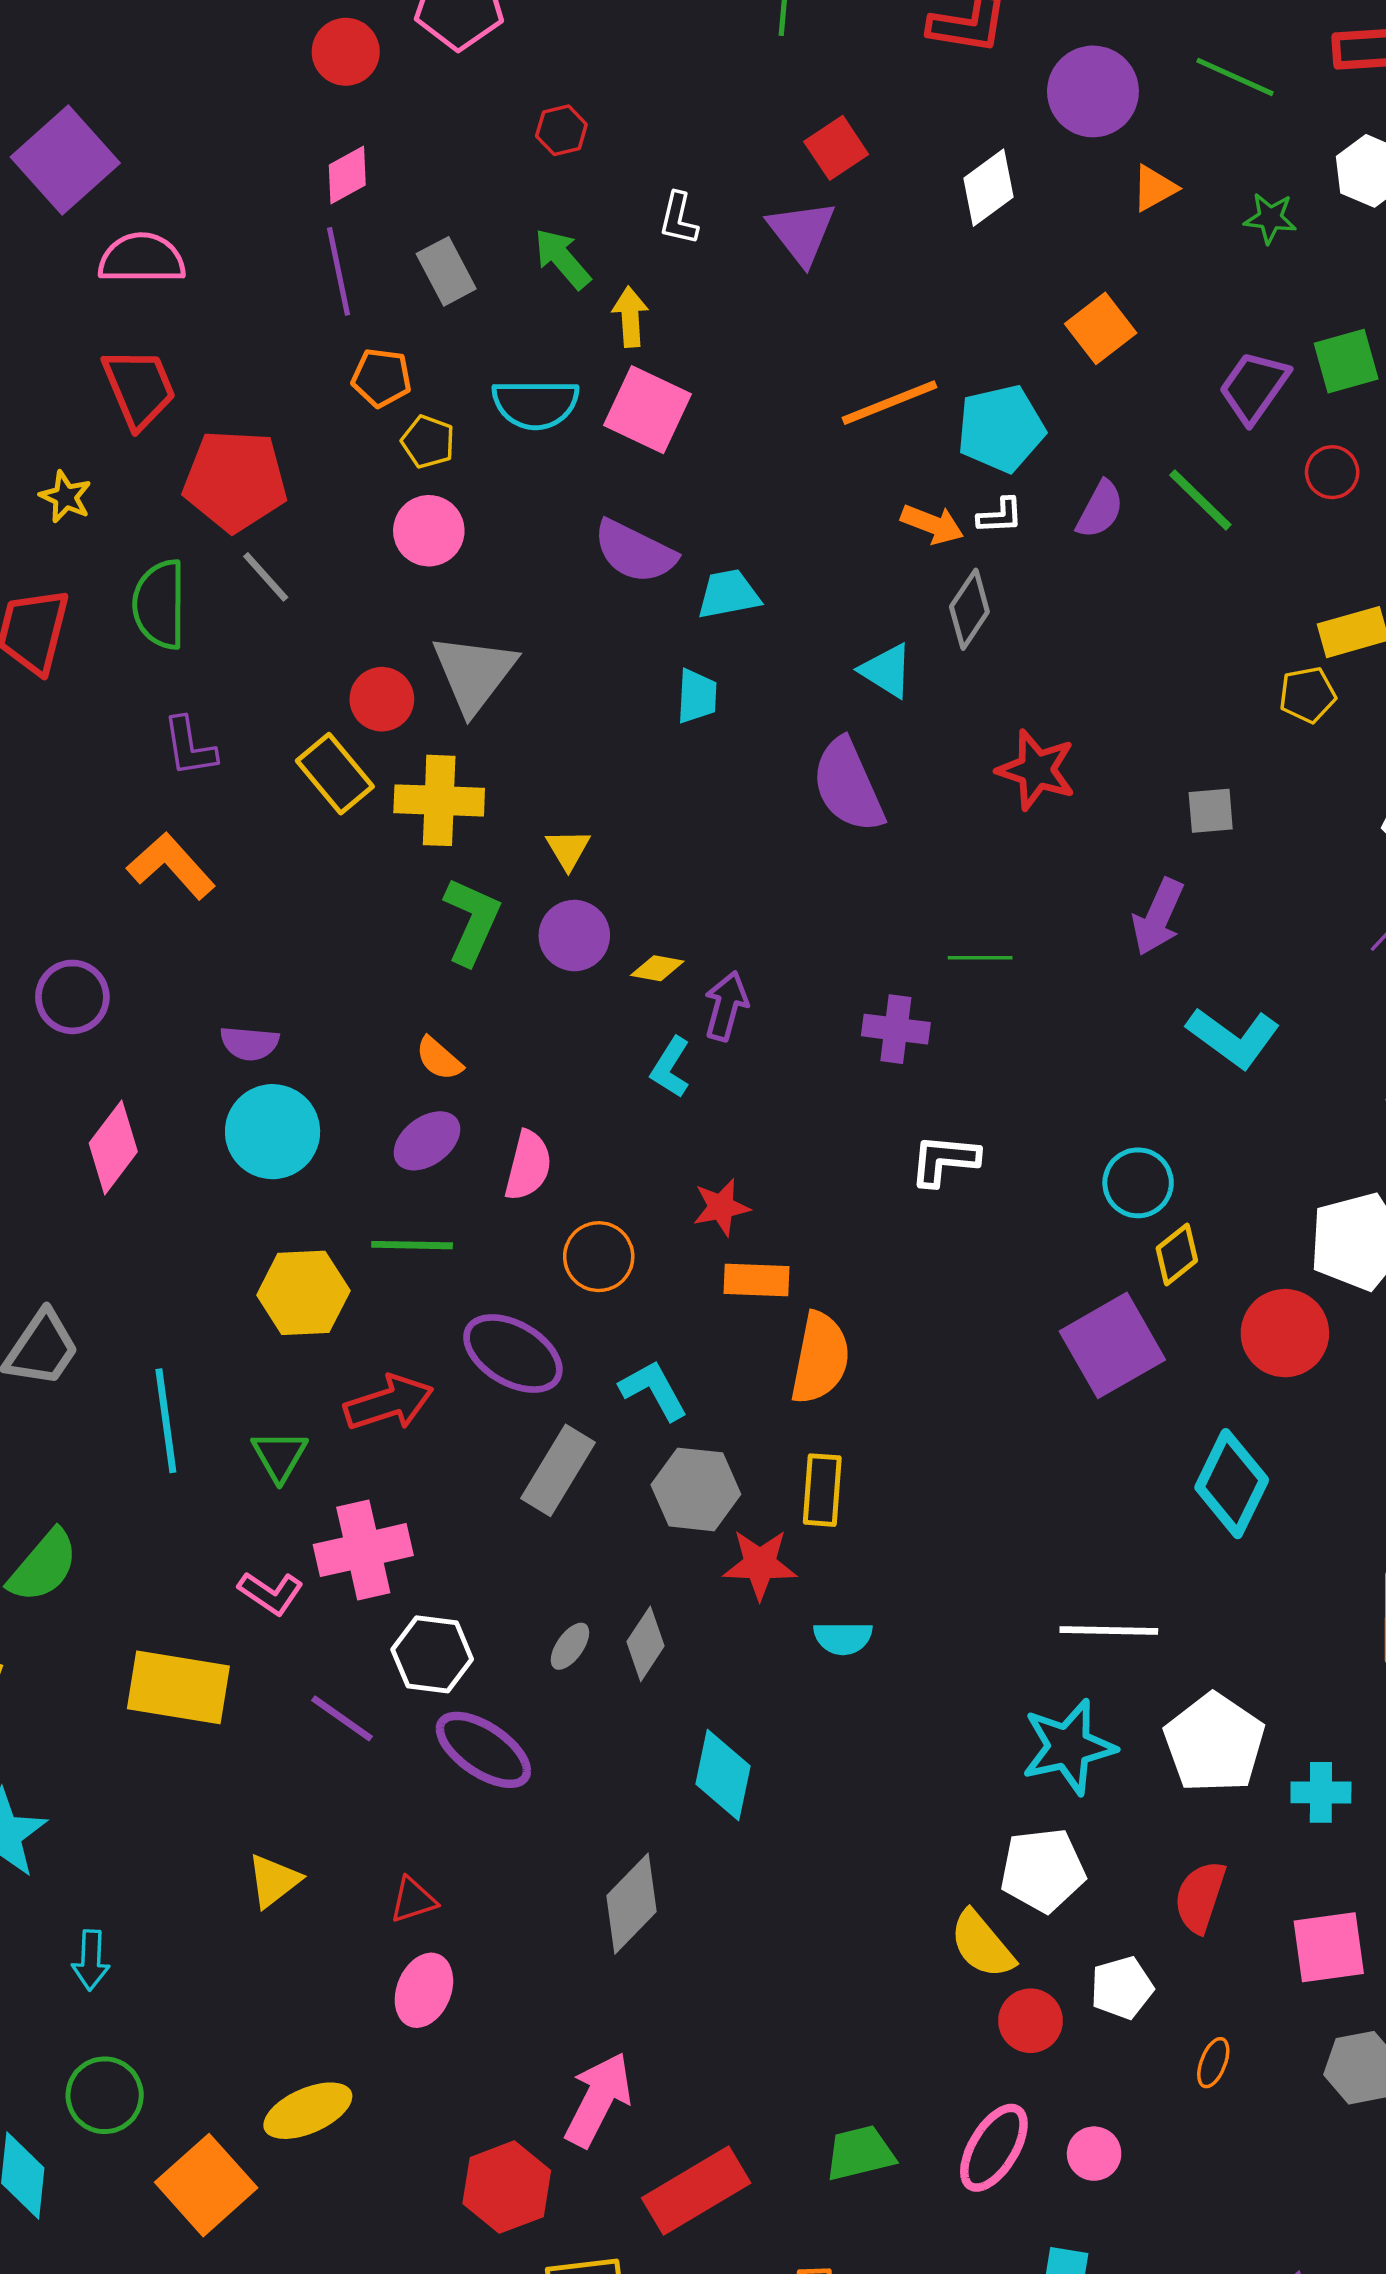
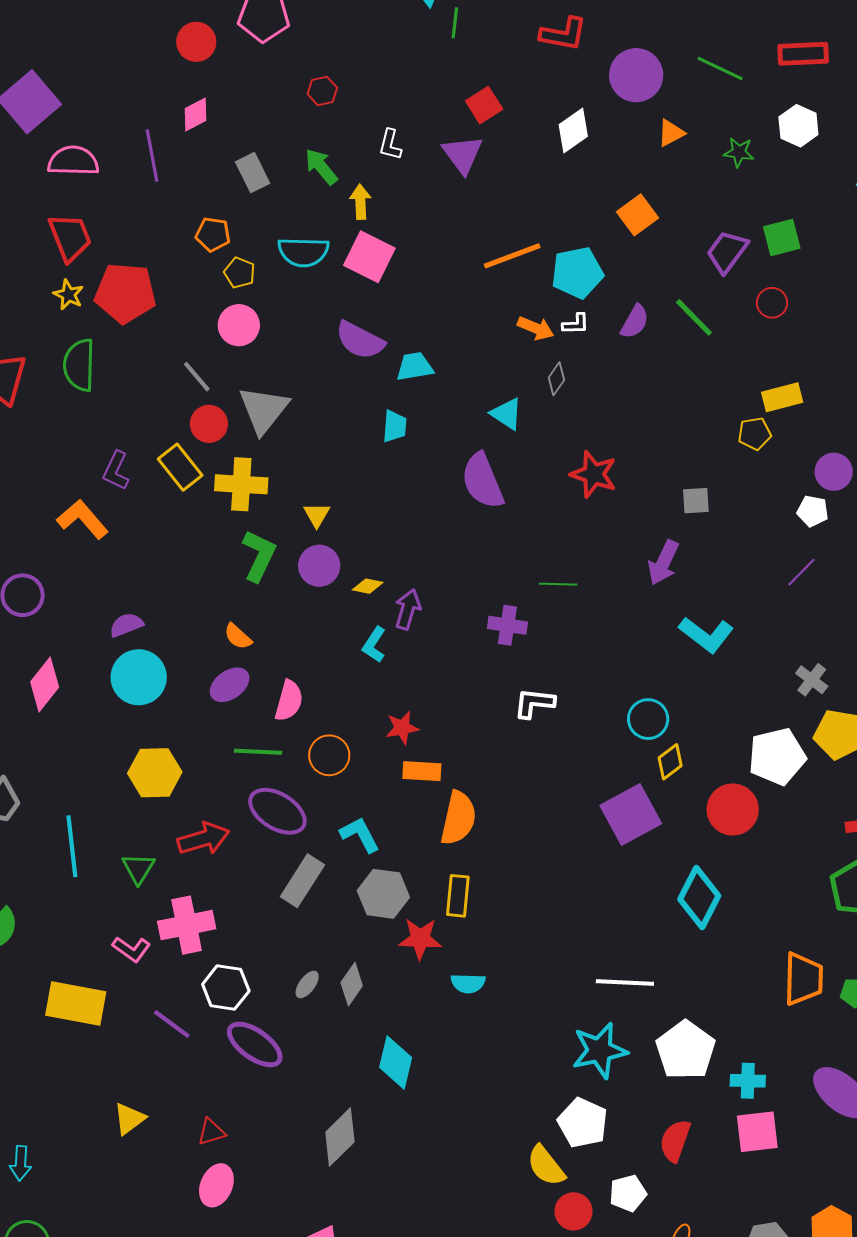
purple line: (338, 271) -> (152, 155), moved
yellow star: (65, 497) -> (68, 295), moved
gray line: (266, 577) -> (197, 377), moved
gray diamond: (969, 609) -> (556, 379), size x0.7
purple L-shape: (189, 747) -> (116, 471), moved, turned 33
purple semicircle: (249, 1043) -> (126, 625), turned 152
green line: (412, 1245) -> (258, 752), moved
white pentagon: (1043, 1870) -> (583, 1123), turned 30
pink square: (1329, 1947) -> (757, 1132), moved

